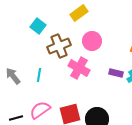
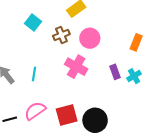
brown cross: (59, 46) -> (61, 35), moved, size x0.7
purple rectangle: (116, 73) -> (115, 72), turned 56

